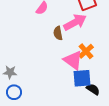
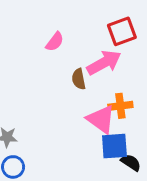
orange cross: (86, 51) -> (120, 106), turned 35

